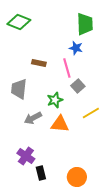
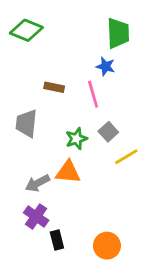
gray square: (78, 86) -> (108, 132), moved
gray arrow: (33, 118) -> (37, 183), moved
orange triangle: (60, 124) -> (68, 172), moved

